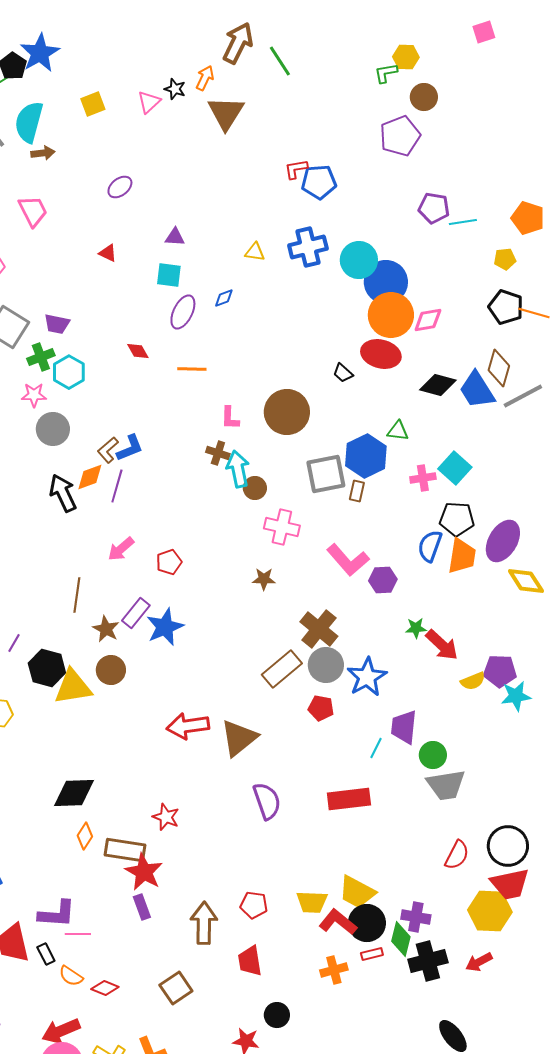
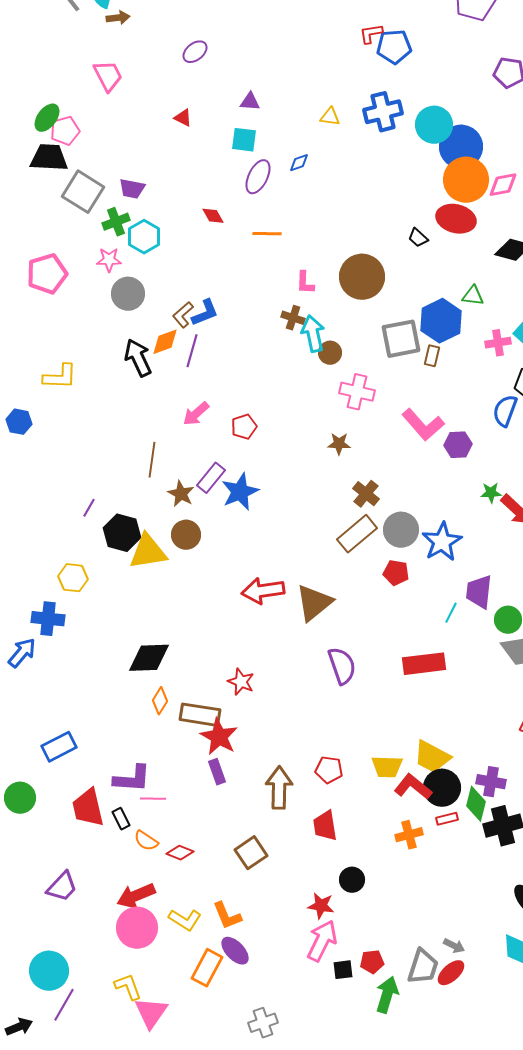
brown cross: (319, 629) -> (366, 494), moved, size x0.7

